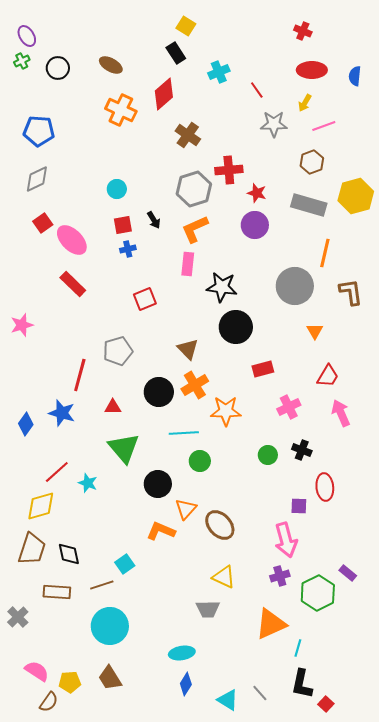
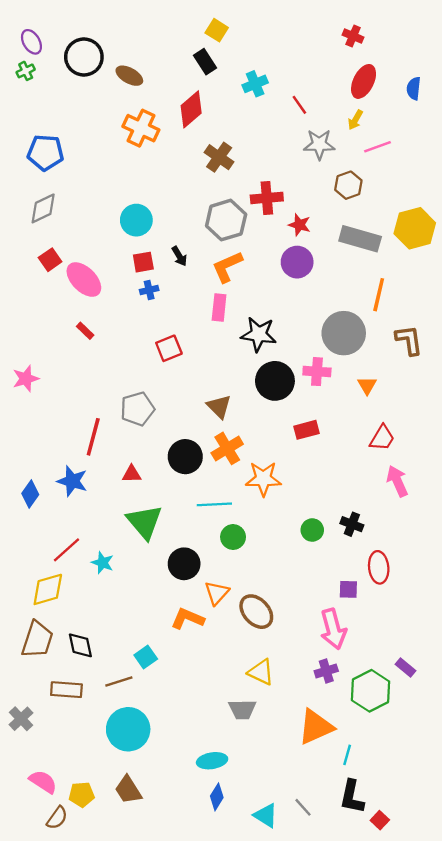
black circle: (58, 68) -> (84, 57), moved, size x1.4
red ellipse: (312, 70) -> (364, 81), turned -64
brown hexagon: (312, 162) -> (348, 185), moved
cyan circle: (117, 189) -> (136, 220), size x1.4
red rectangle: (73, 284) -> (85, 331), size x0.6
pink cross: (289, 407) -> (317, 372), moved, turned 30

